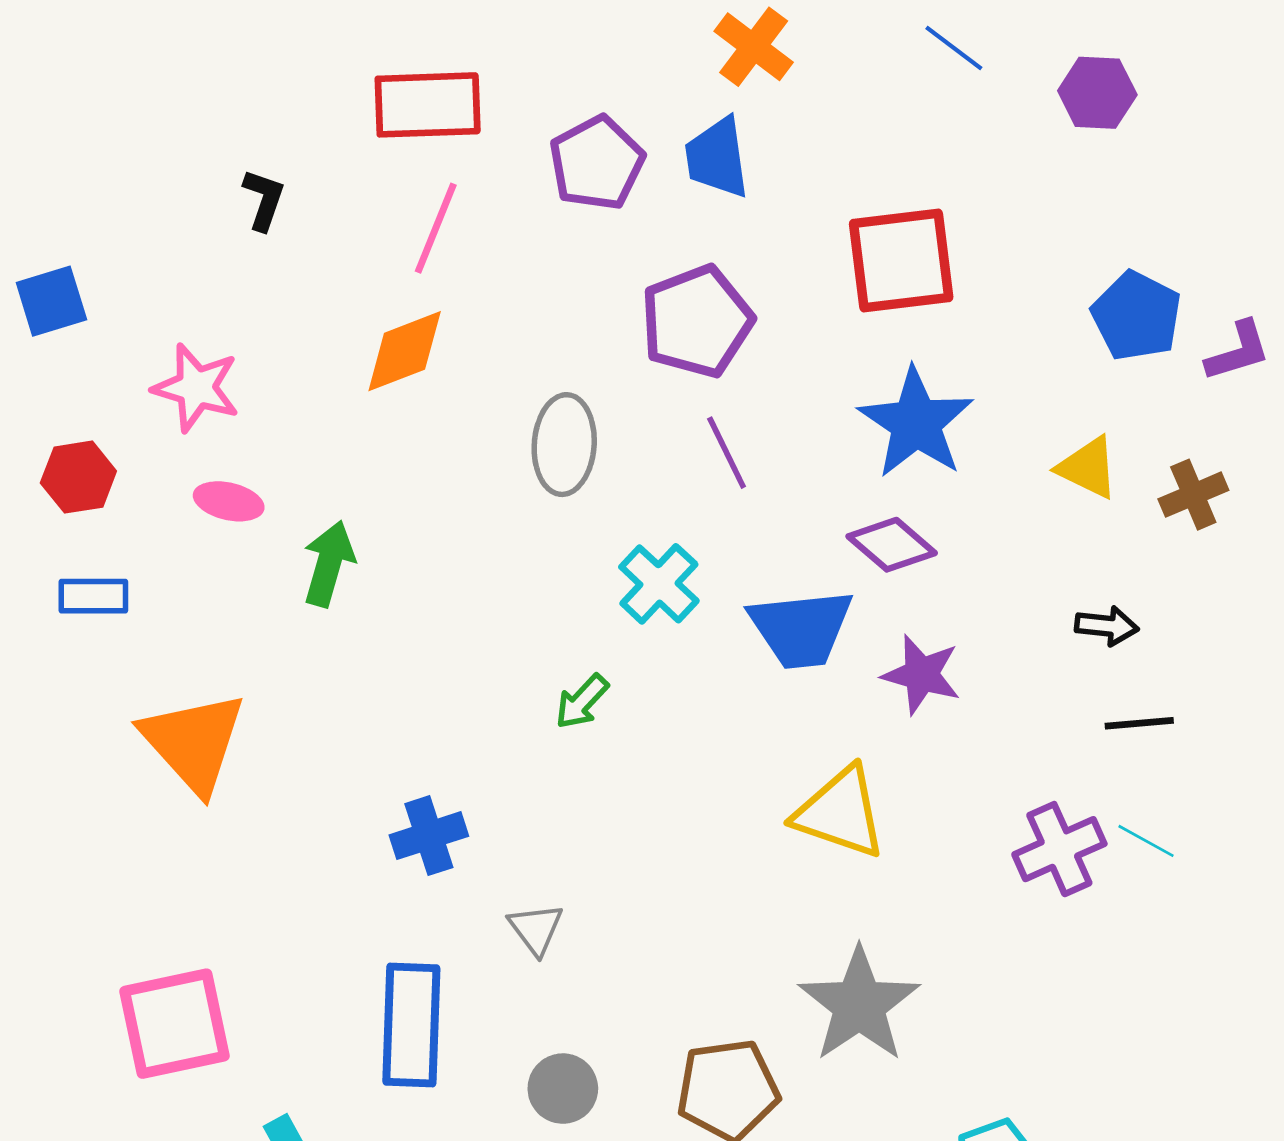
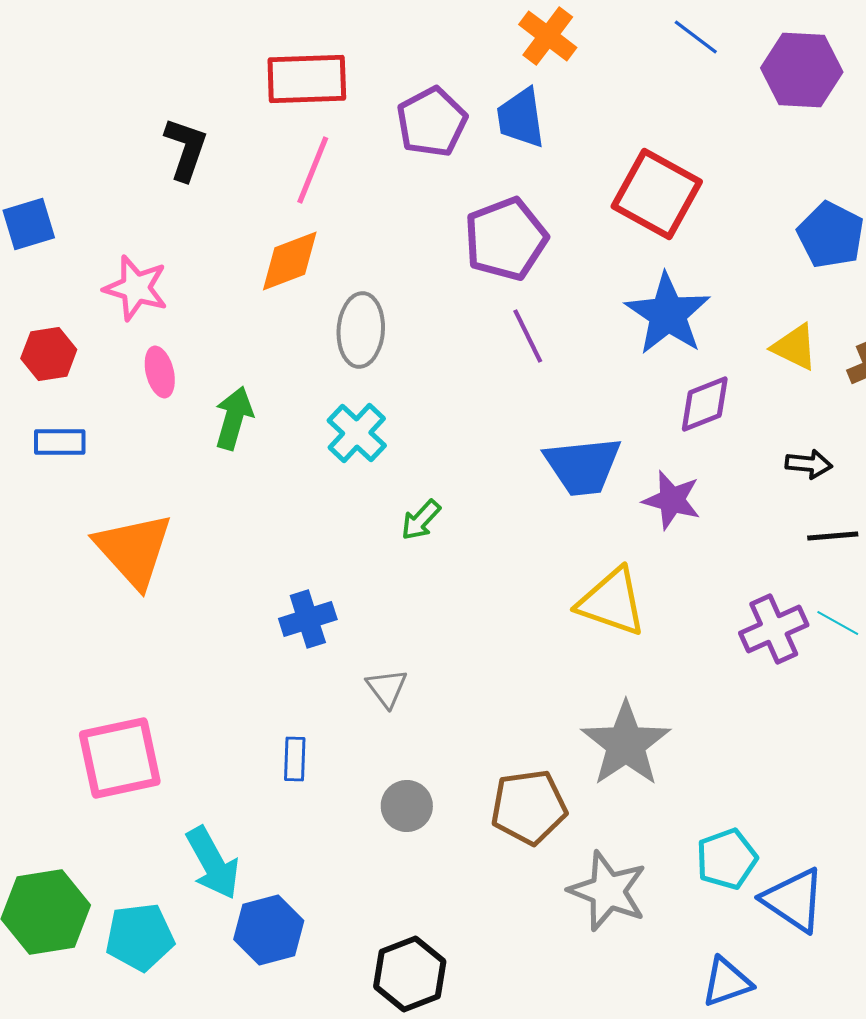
purple hexagon: (1097, 93) -> (802, 70), size x1.4
black L-shape: (264, 200) -> (186, 149), size x1.4
red square: (901, 261) -> (657, 194), turned 36
gray ellipse: (564, 445) -> (361, 330), moved
pink ellipse: (229, 501) -> (160, 372), turned 63
purple diamond: (892, 545) -> (705, 404), moved, turned -62
cyan cross: (659, 584) -> (357, 433), moved
blue rectangle: (411, 1025) -> (295, 759), size x0.5

